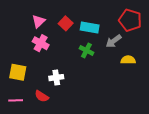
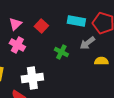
cyan rectangle: (90, 28) -> (76, 21), moved
white cross: (56, 78) -> (32, 78), size x1.5

